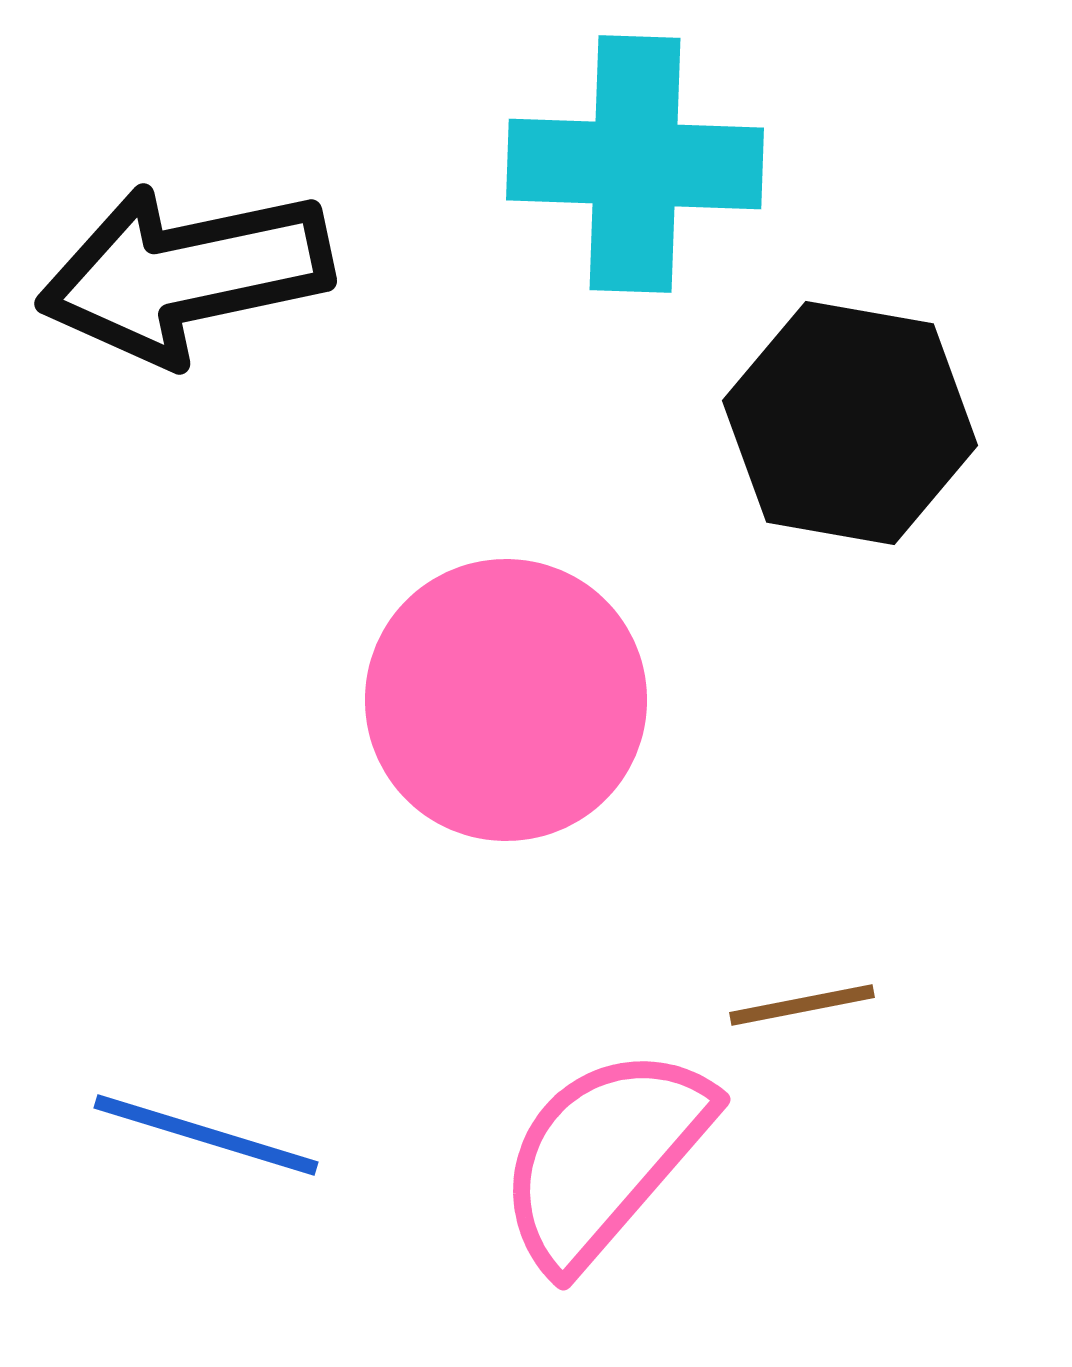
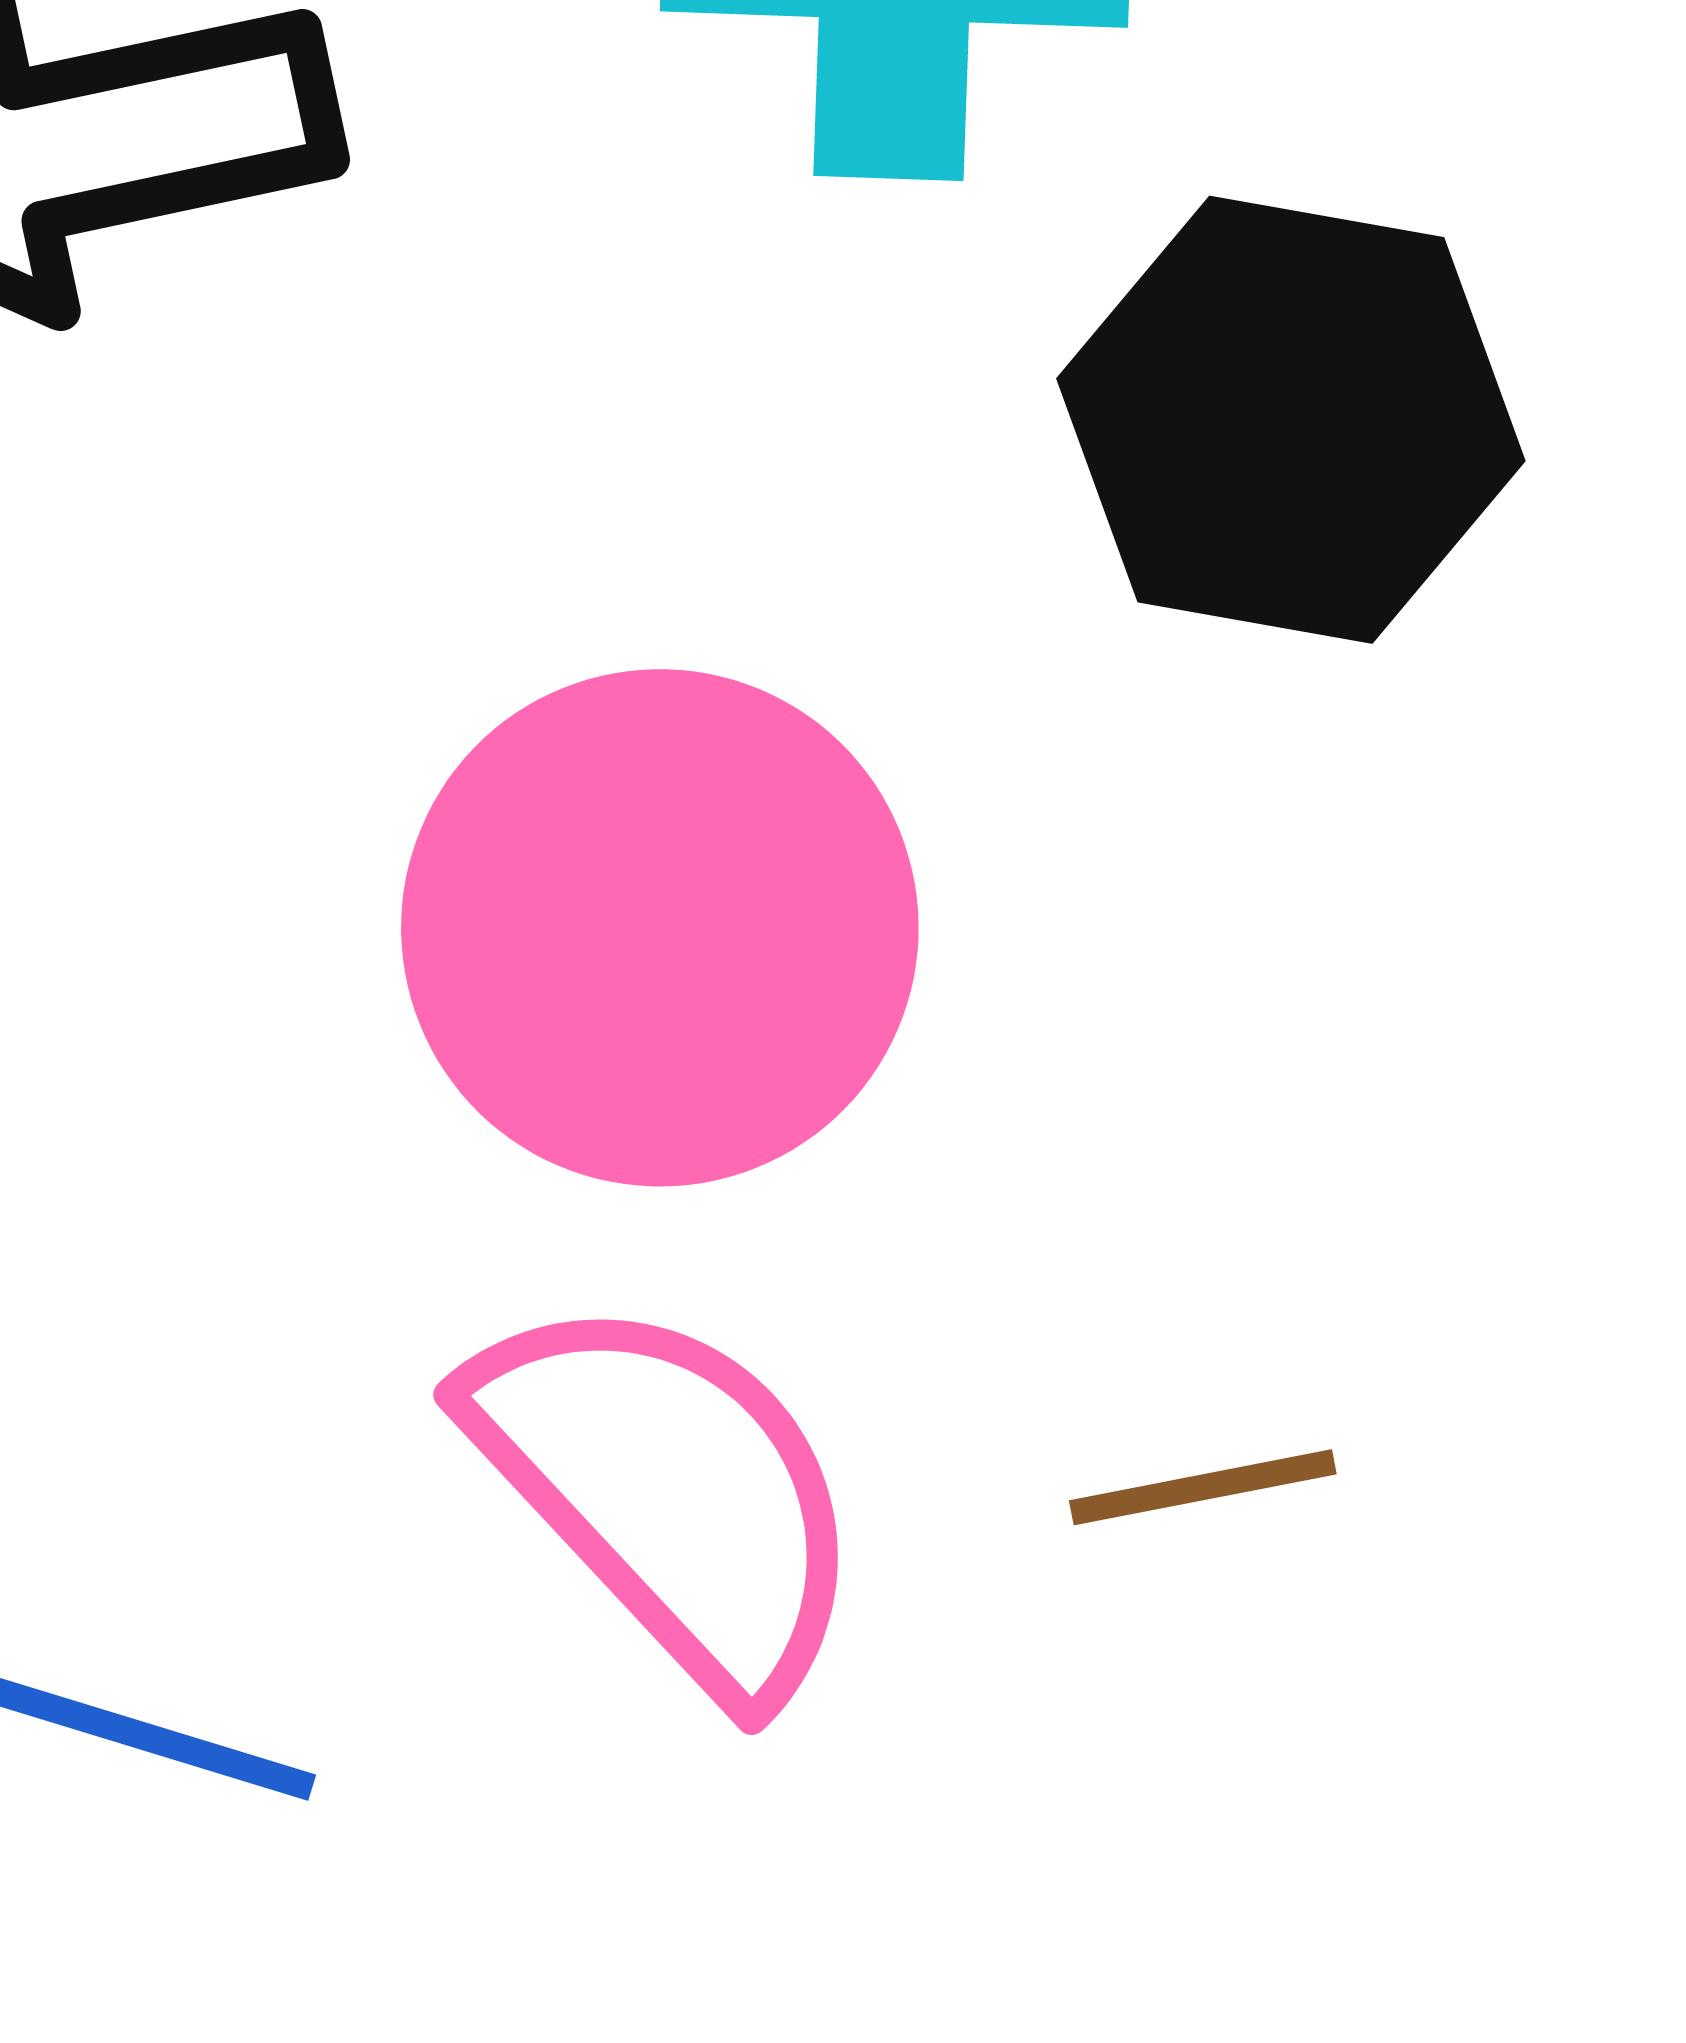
pink semicircle: (604, 1157) -> (669, 1493), moved, turned 96

